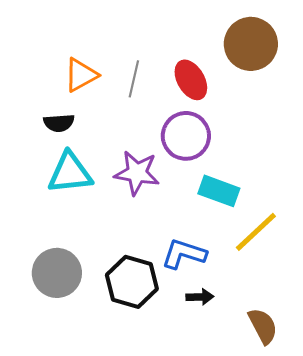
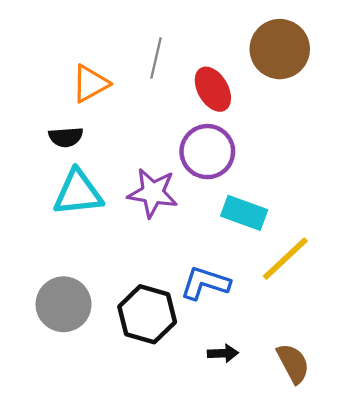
gray line: (134, 79) -> (156, 58), moved
black arrow: (200, 297) -> (223, 353), moved

